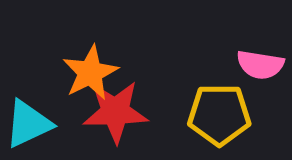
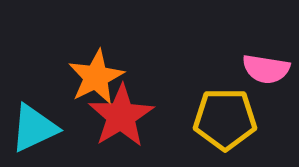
red star: (115, 112) -> (121, 116), turned -30

